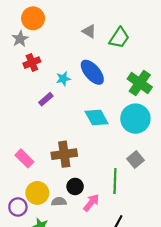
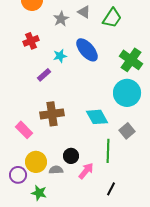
gray star: (20, 39) -> (61, 19), moved
cyan diamond: (97, 117) -> (97, 117), moved
brown cross: (64, 154) -> (52, 114), moved

